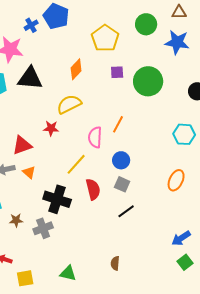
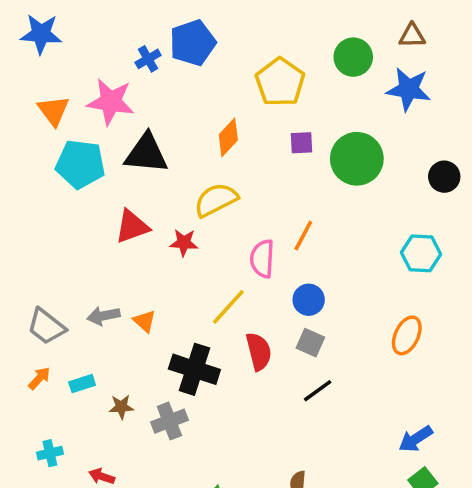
blue pentagon: (56, 16) -> (193, 43), turned 30
red triangle: (22, 145) -> (132, 227), moved

